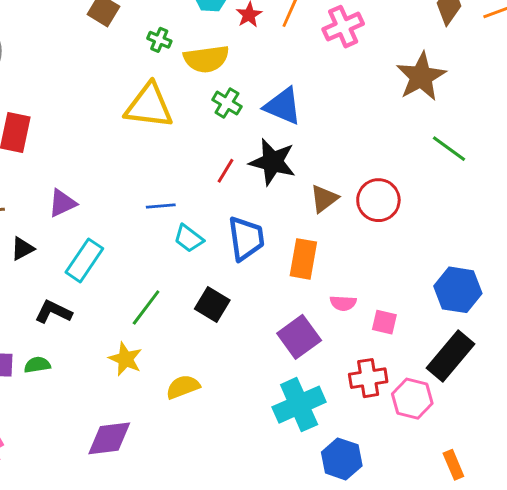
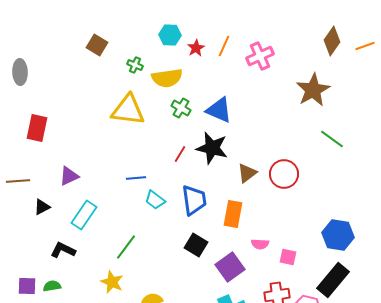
black square: (212, 305) -> (196, 245), moved

